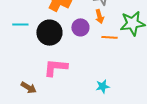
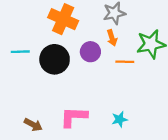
pink L-shape: (56, 68) -> (74, 117), moved

